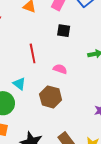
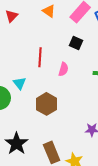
pink semicircle: (60, 69) -> (63, 69), moved, turned 72

